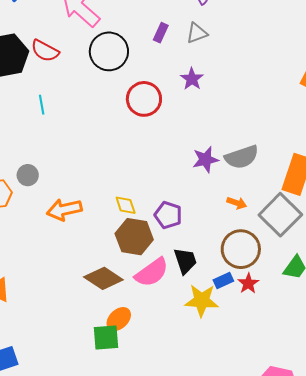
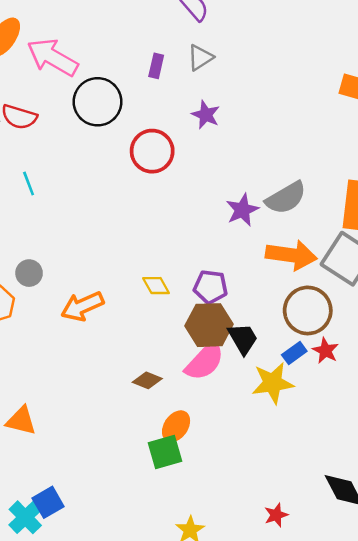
orange arrow: (237, 203) -> (291, 255), size x2.0
brown hexagon: (134, 237) -> (209, 325), moved
brown diamond: (103, 278) -> (147, 380), size x0.6

